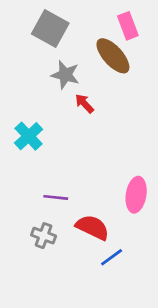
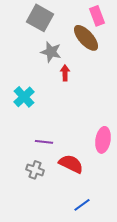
red arrow: (84, 103) -> (65, 73), turned 42
blue line: (112, 257) -> (82, 205), moved

